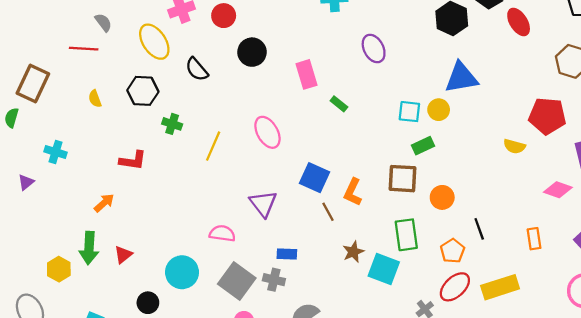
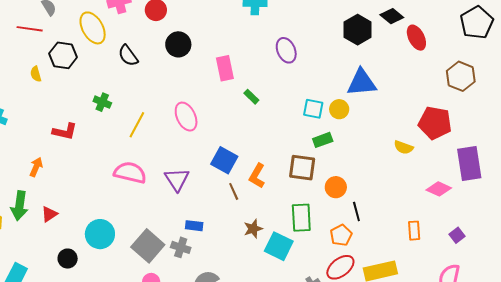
black hexagon: (143, 91) -> (63, 55), moved
orange arrow: (104, 203) -> (36, 167), turned -30
black line: (479, 229) -> (356, 212), moved
pink semicircle: (222, 233) -> (130, 173), moved, size x1.4

